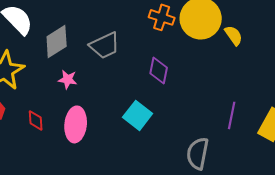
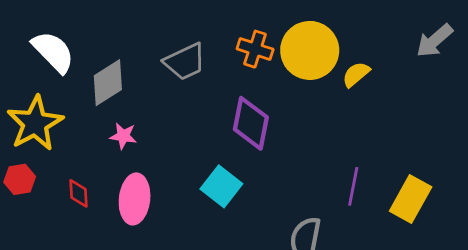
yellow semicircle: (234, 35) -> (356, 74), turned -95
gray trapezoid: (105, 45) -> (185, 62), moved
purple diamond: (159, 70) -> (251, 123), size x1.4

